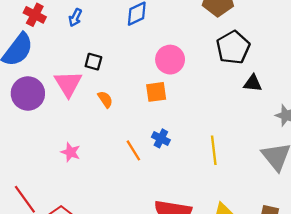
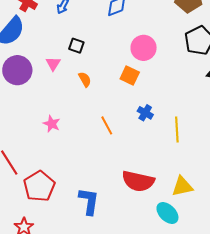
pink triangle: (68, 84) -> (53, 64), size x0.6
orange square: (156, 92) -> (130, 75), turned 30
blue cross: (161, 138) -> (145, 113), moved

